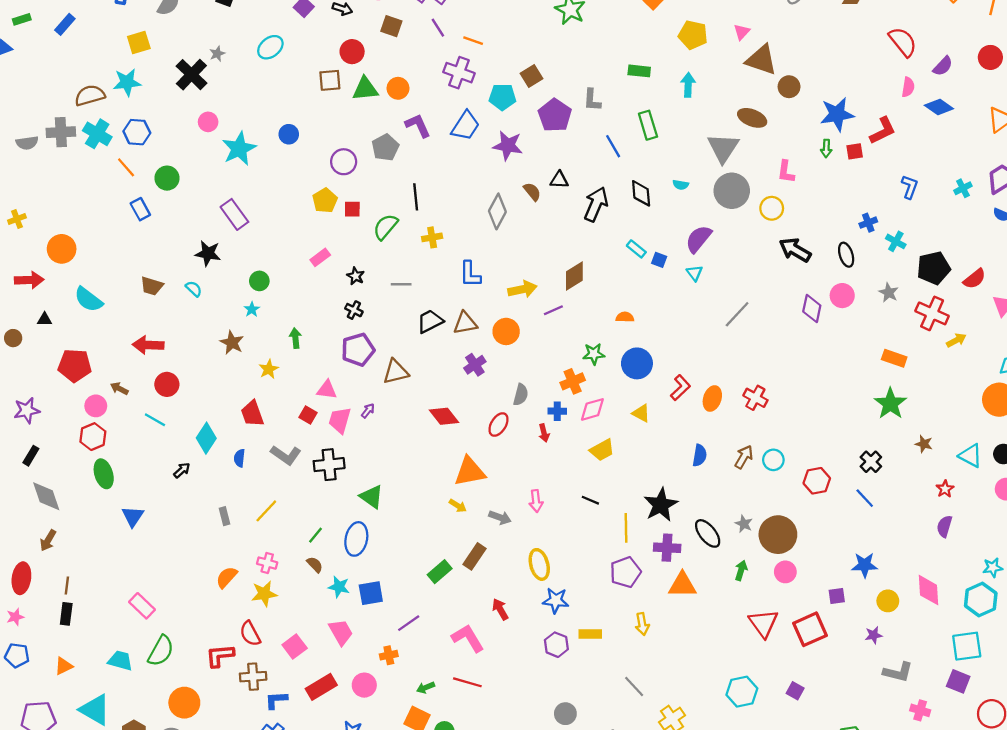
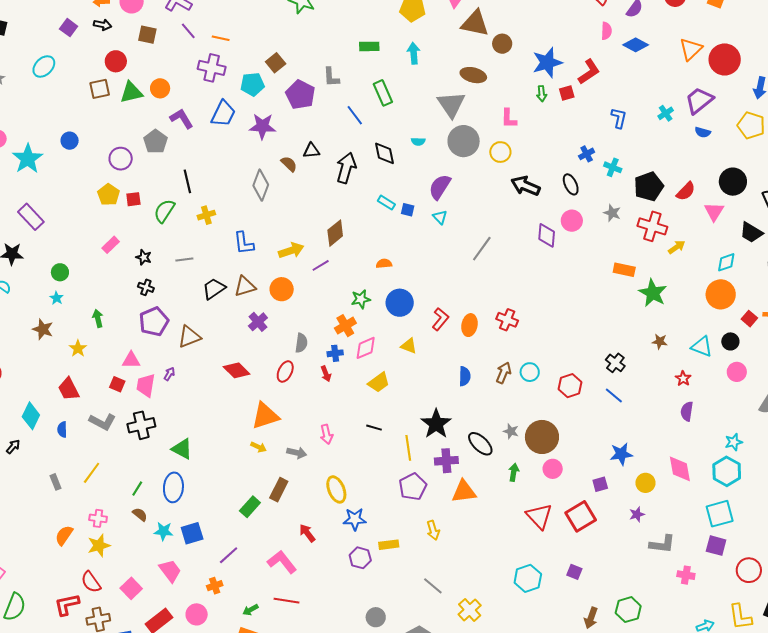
green star: (890, 404) -> (653, 293), moved

